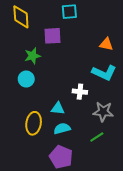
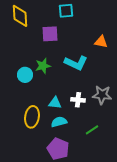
green star: (33, 56) -> (43, 66), moved
cyan L-shape: (104, 73) -> (76, 63), moved
white cross: (80, 92) -> (78, 100), moved
gray star: (103, 112) -> (102, 95), moved

